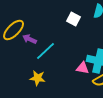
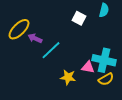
yellow star: (38, 78) -> (68, 77), moved

